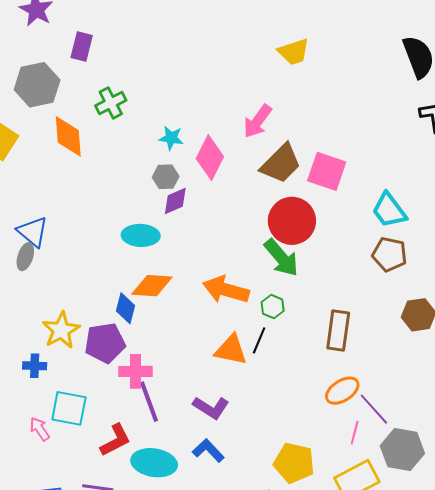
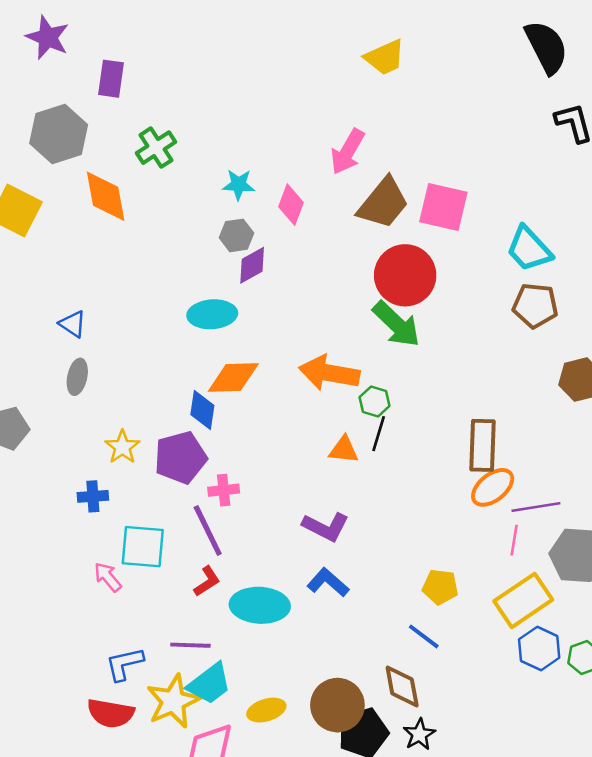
pink diamond: (210, 158) -> (291, 205), size x0.7
blue triangle: (33, 232) -> (73, 324), size x0.7
gray ellipse: (25, 257) -> (77, 377), moved
green hexagon: (273, 307) -> (375, 402), moved
yellow star: (61, 330) -> (122, 447), size x0.7
brown rectangle: (338, 331) -> (482, 445), moved
orange triangle: (231, 350) -> (344, 450), size x0.7
pink cross: (136, 371) -> (224, 490), size x0.7
purple line: (149, 402) -> (208, 531), moved
purple line: (374, 409) -> (536, 507), turned -51
red L-shape: (115, 440) -> (207, 581), size x0.7
yellow pentagon: (294, 463) -> (440, 587), size x0.7

